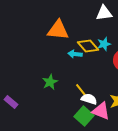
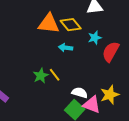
yellow diamond: (88, 46) -> (71, 25), moved
yellow line: (81, 90) -> (55, 75), moved

